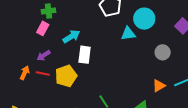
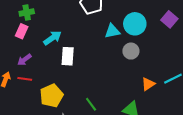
cyan circle: (144, 19) -> (135, 24), moved
gray circle: (163, 52) -> (131, 51), moved
yellow pentagon: (66, 76) -> (51, 96), moved

